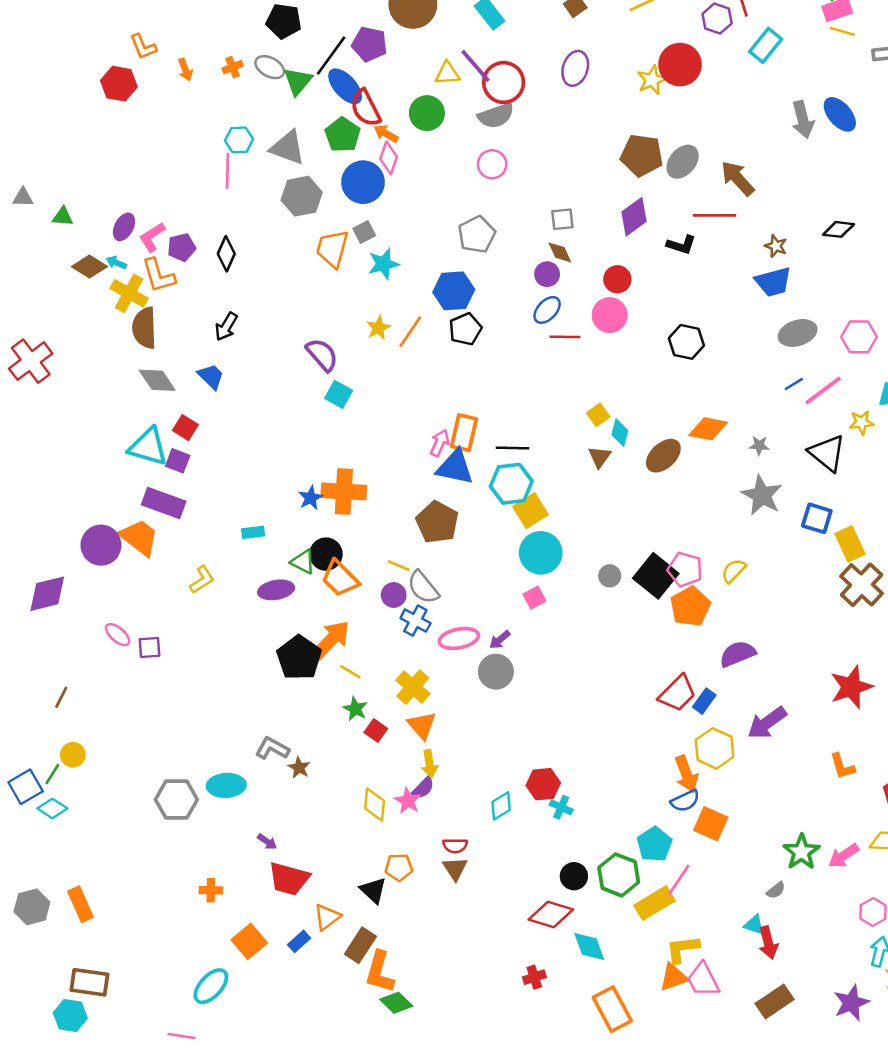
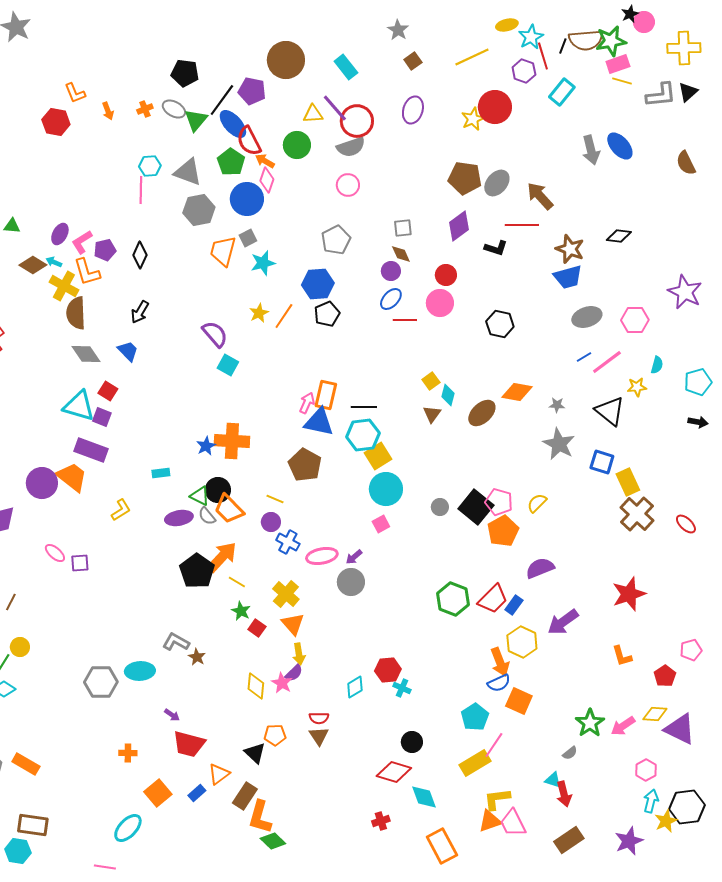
brown star: (776, 246) -> (570, 249), size x1.6
gray semicircle: (423, 587) -> (207, 516), moved, size x0.7
green hexagon: (619, 875) -> (453, 599), moved
orange rectangle: (81, 904) -> (26, 764), turned -36

